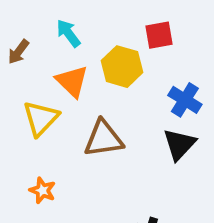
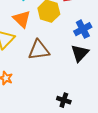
blue cross: (185, 100) -> (83, 29), turned 30

